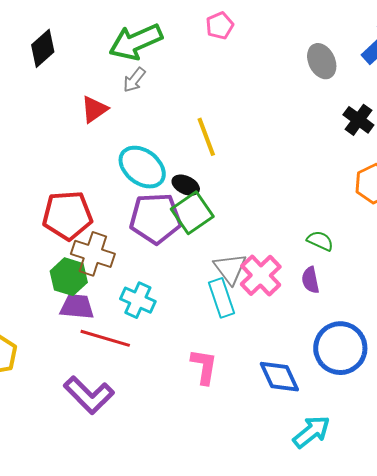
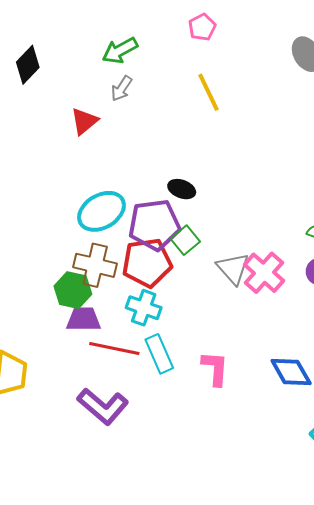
green arrow: (136, 42) -> (120, 50), size x0.7
yellow line: (206, 137) -> (209, 92), moved
cyan ellipse: (142, 167) -> (101, 211), moved, turned -63
green square: (192, 213) -> (185, 240), moved, size x0.7
red pentagon: (67, 215) -> (147, 263), moved
cyan rectangle: (221, 298) -> (159, 354), moved

